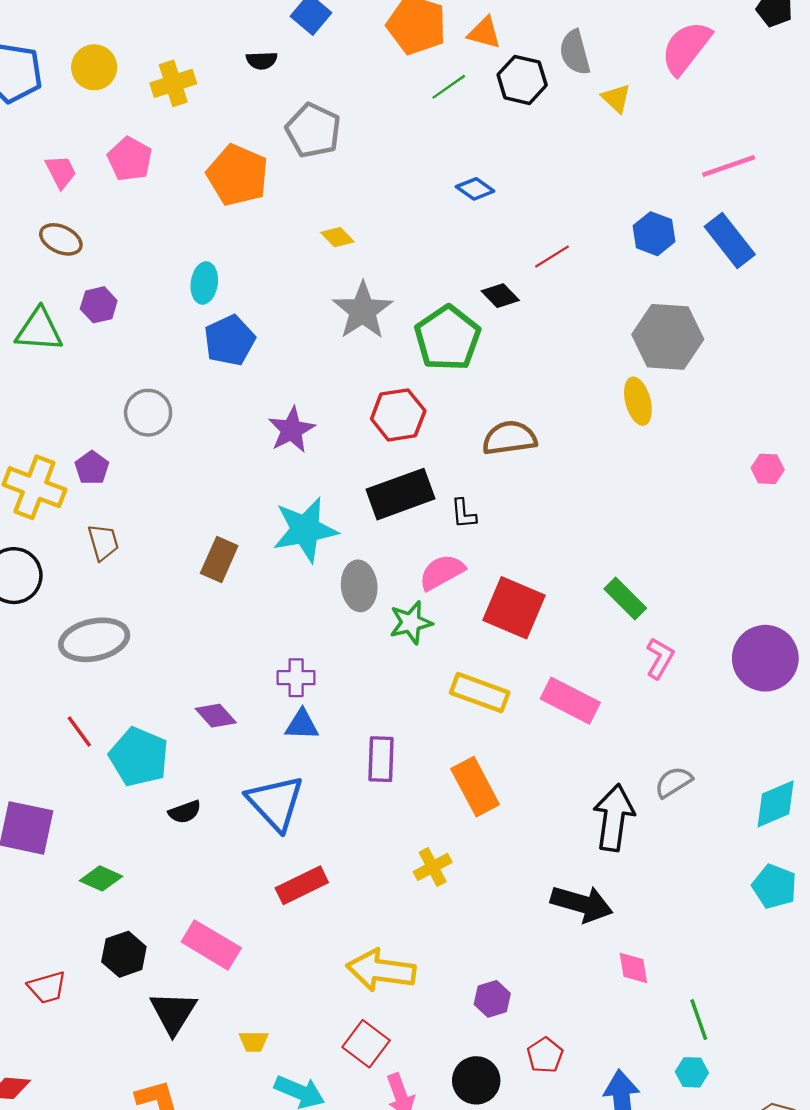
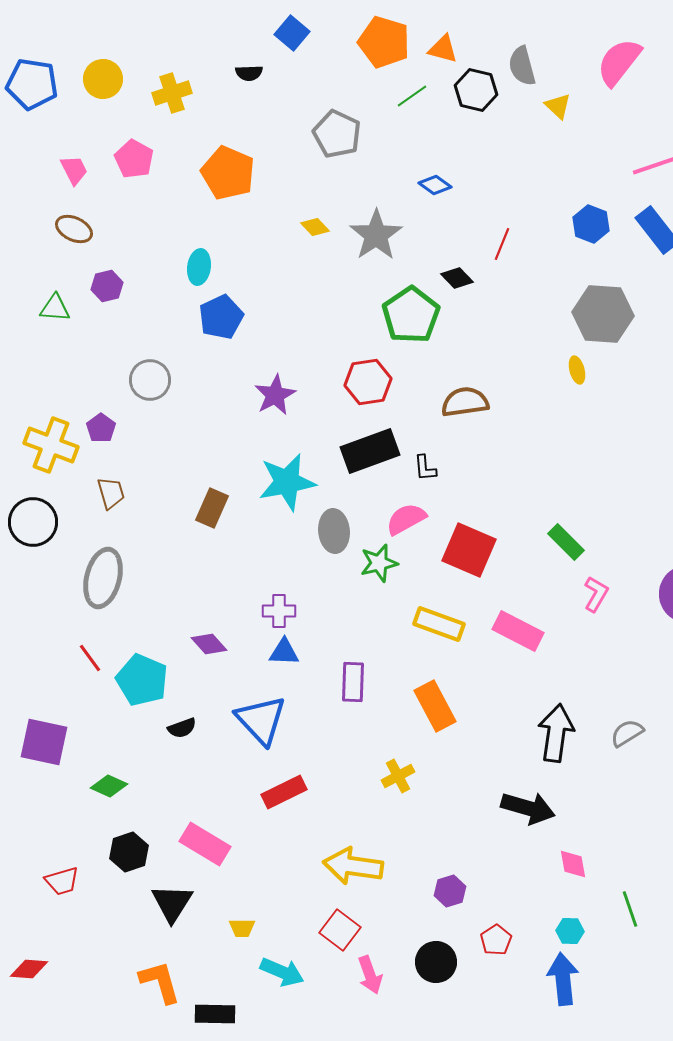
gray pentagon: (313, 130) -> (337, 134), moved
red line: (552, 257) -> (502, 244), turned -36
gray star: (363, 311) -> (376, 235), moved
green triangle: (39, 330) -> (55, 308), size x0.7
yellow ellipse: (638, 401) -> (577, 370), size x0.7
gray ellipse: (94, 640) -> (103, 578), turned -64
gray semicircle: (674, 782) -> (627, 733), moved
cyan hexagon: (692, 1072) -> (570, 931), moved

